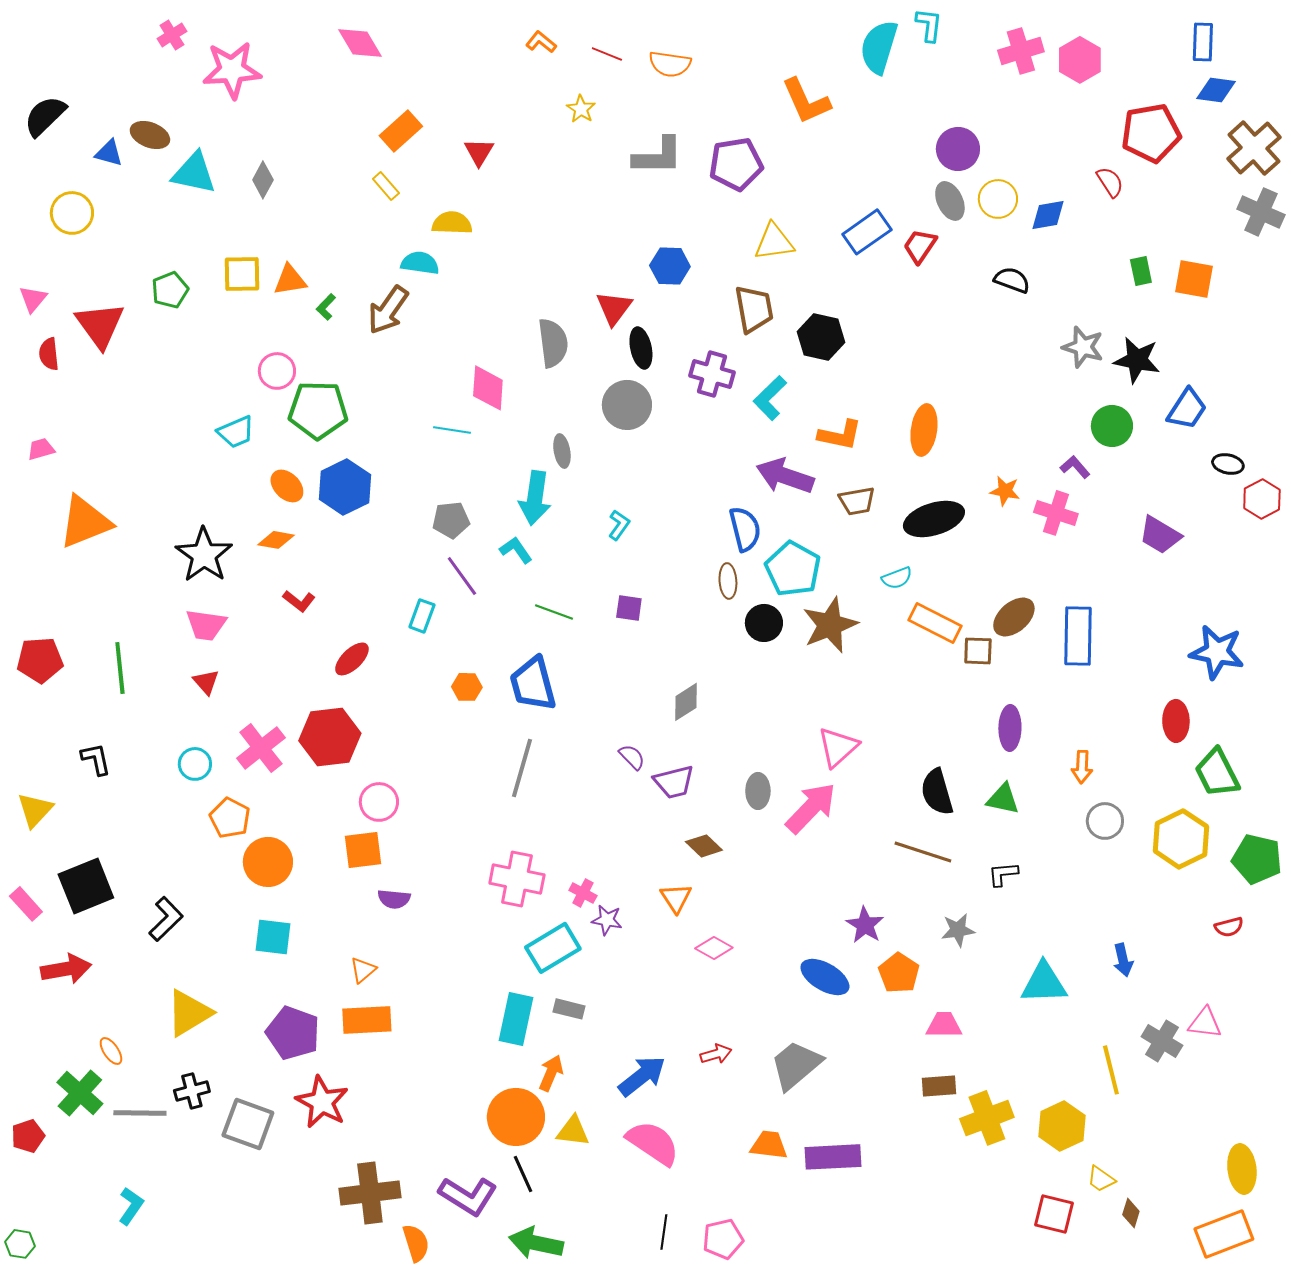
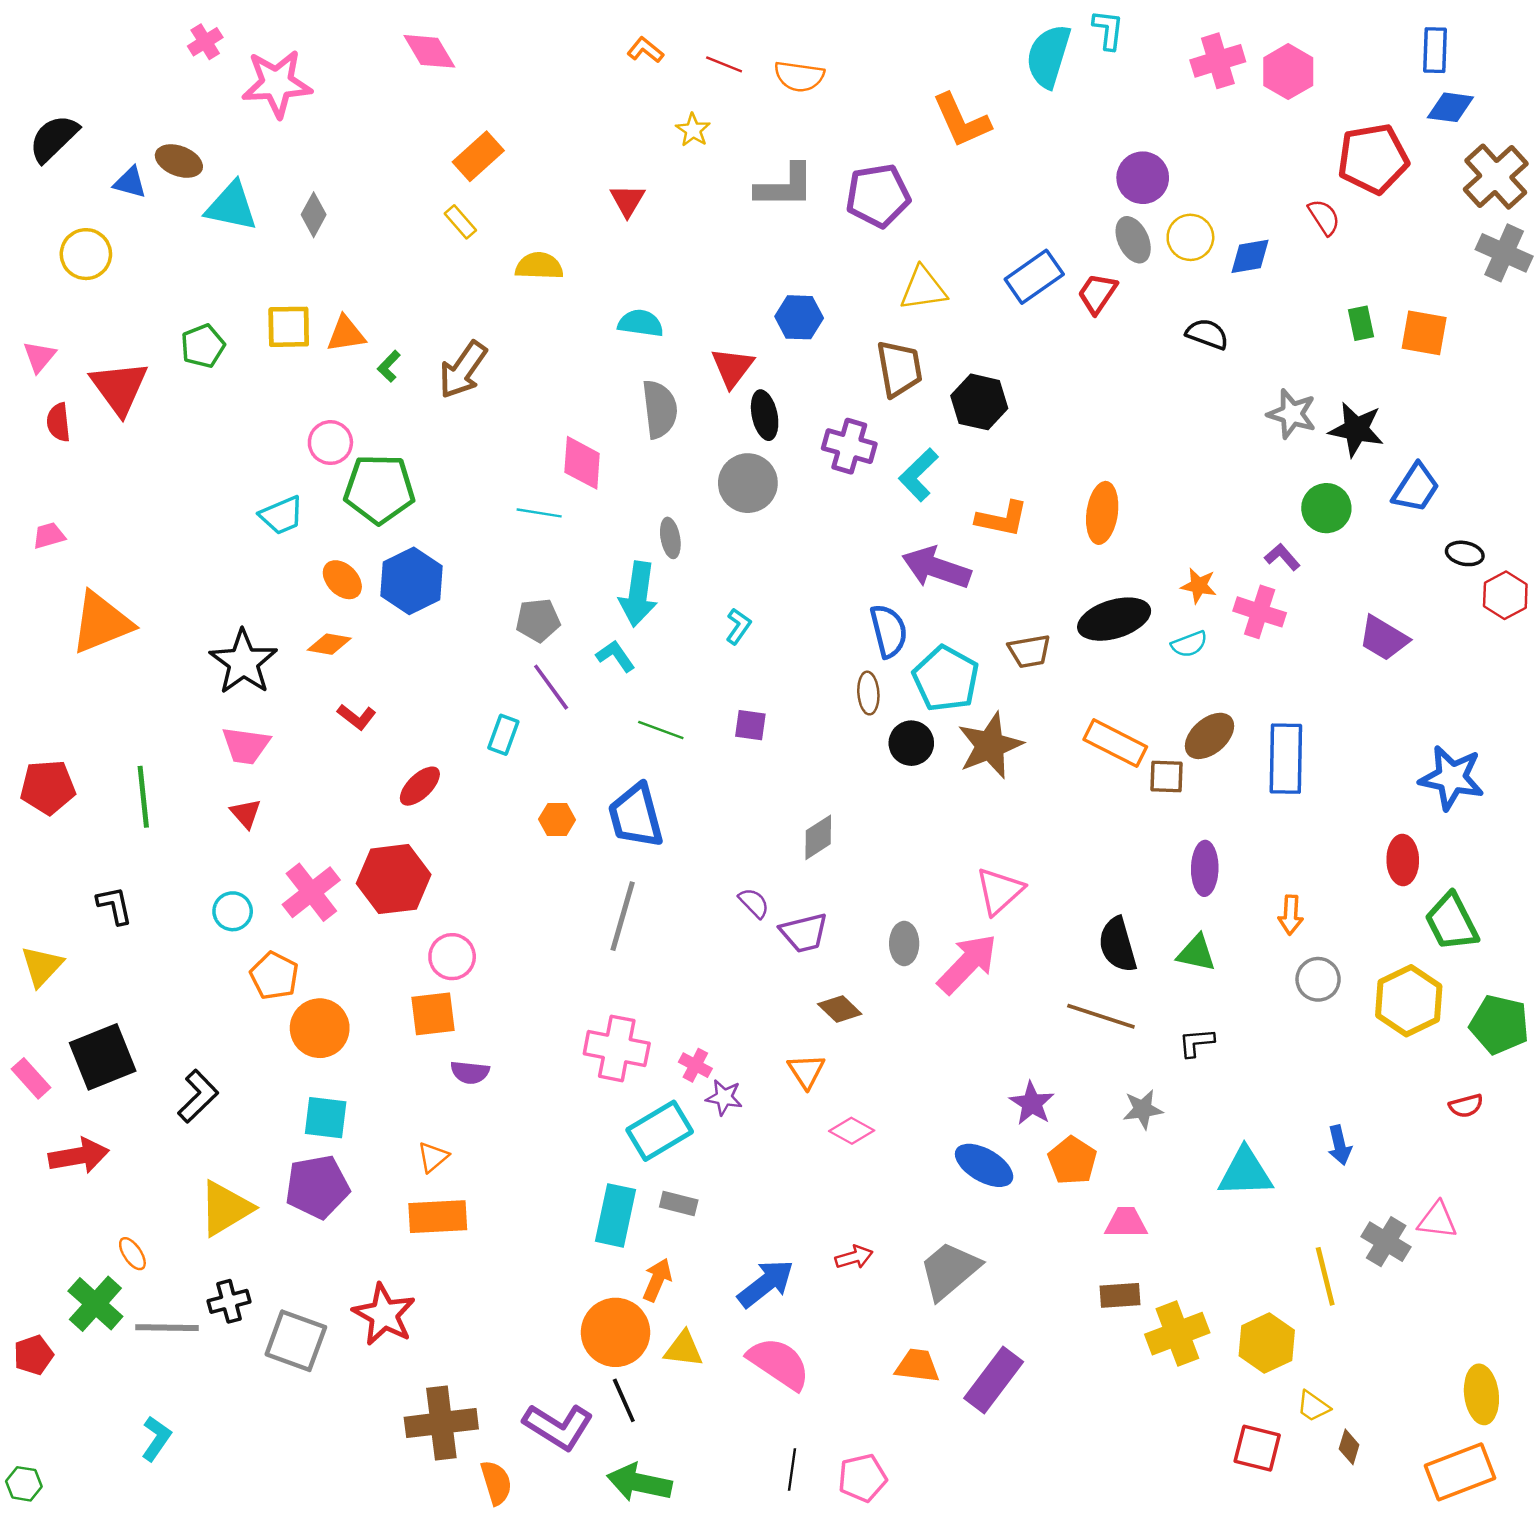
red triangle: (479, 152) -> (627, 200), moved
cyan semicircle: (420, 263) -> (641, 323), moved
brown trapezoid: (857, 501) -> (1029, 651), moved
cyan semicircle: (897, 578) -> (1189, 644), moved
purple pentagon: (293, 1033) -> (317, 1187), moved, turned -30
purple rectangle: (833, 1157) -> (994, 1380), turned -50

